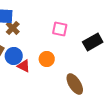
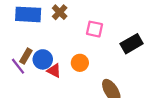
brown cross: (13, 28) -> (60, 12), moved

